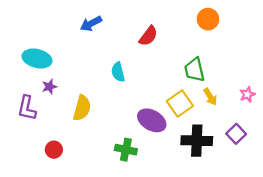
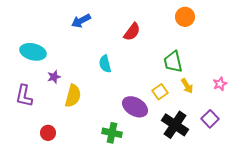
purple star: (49, 87) -> (54, 77), moved
yellow square: (180, 103) -> (160, 92), size x0.7
black cross: (197, 141) -> (175, 125), turned 32

